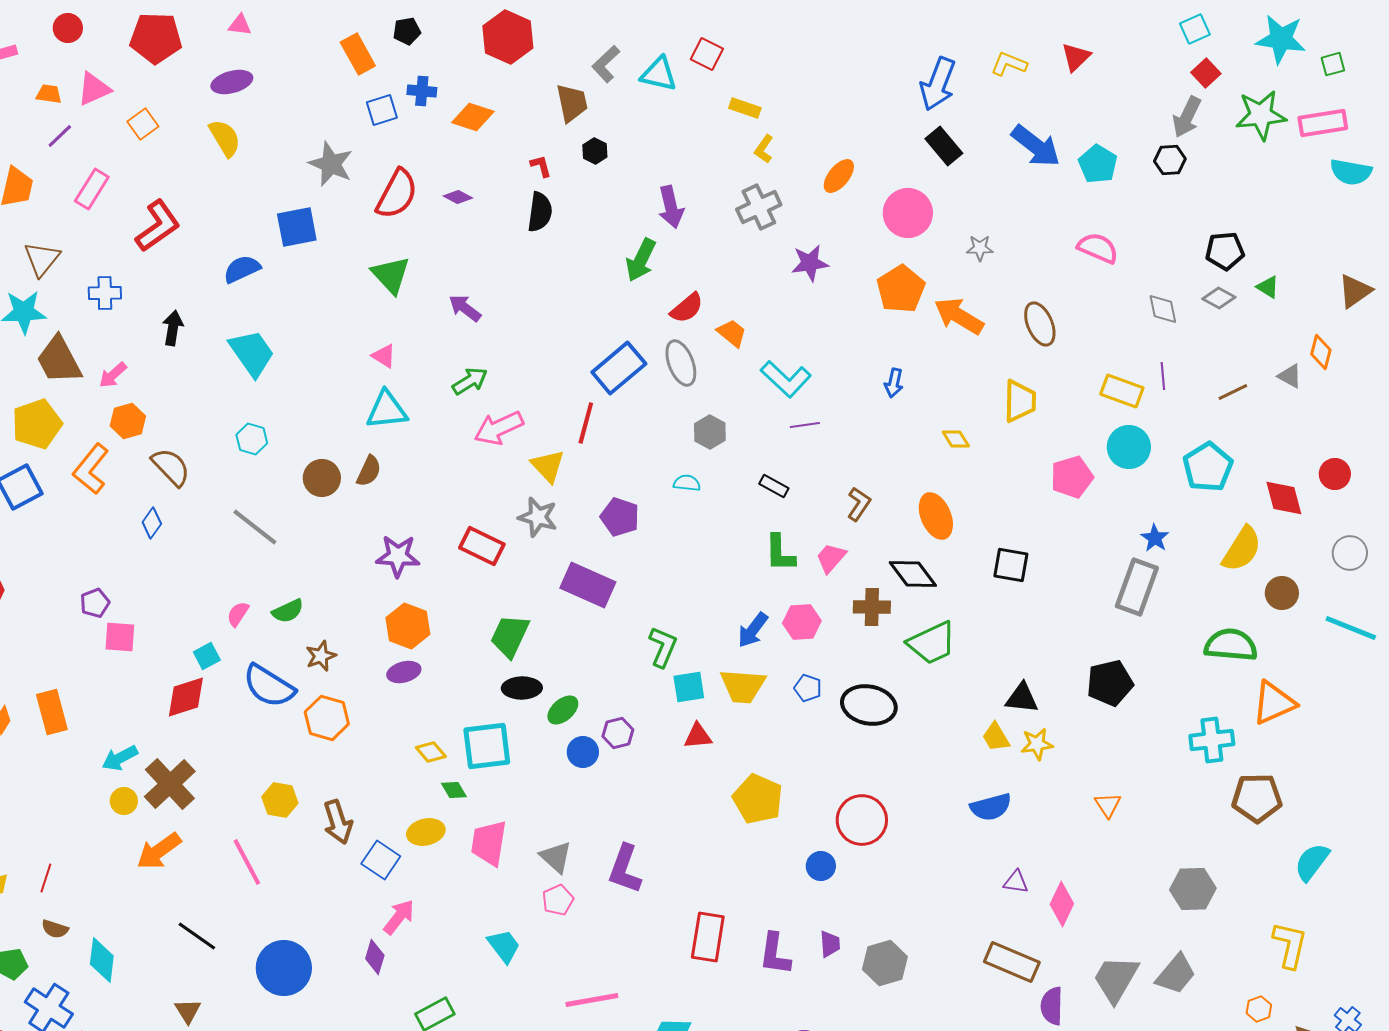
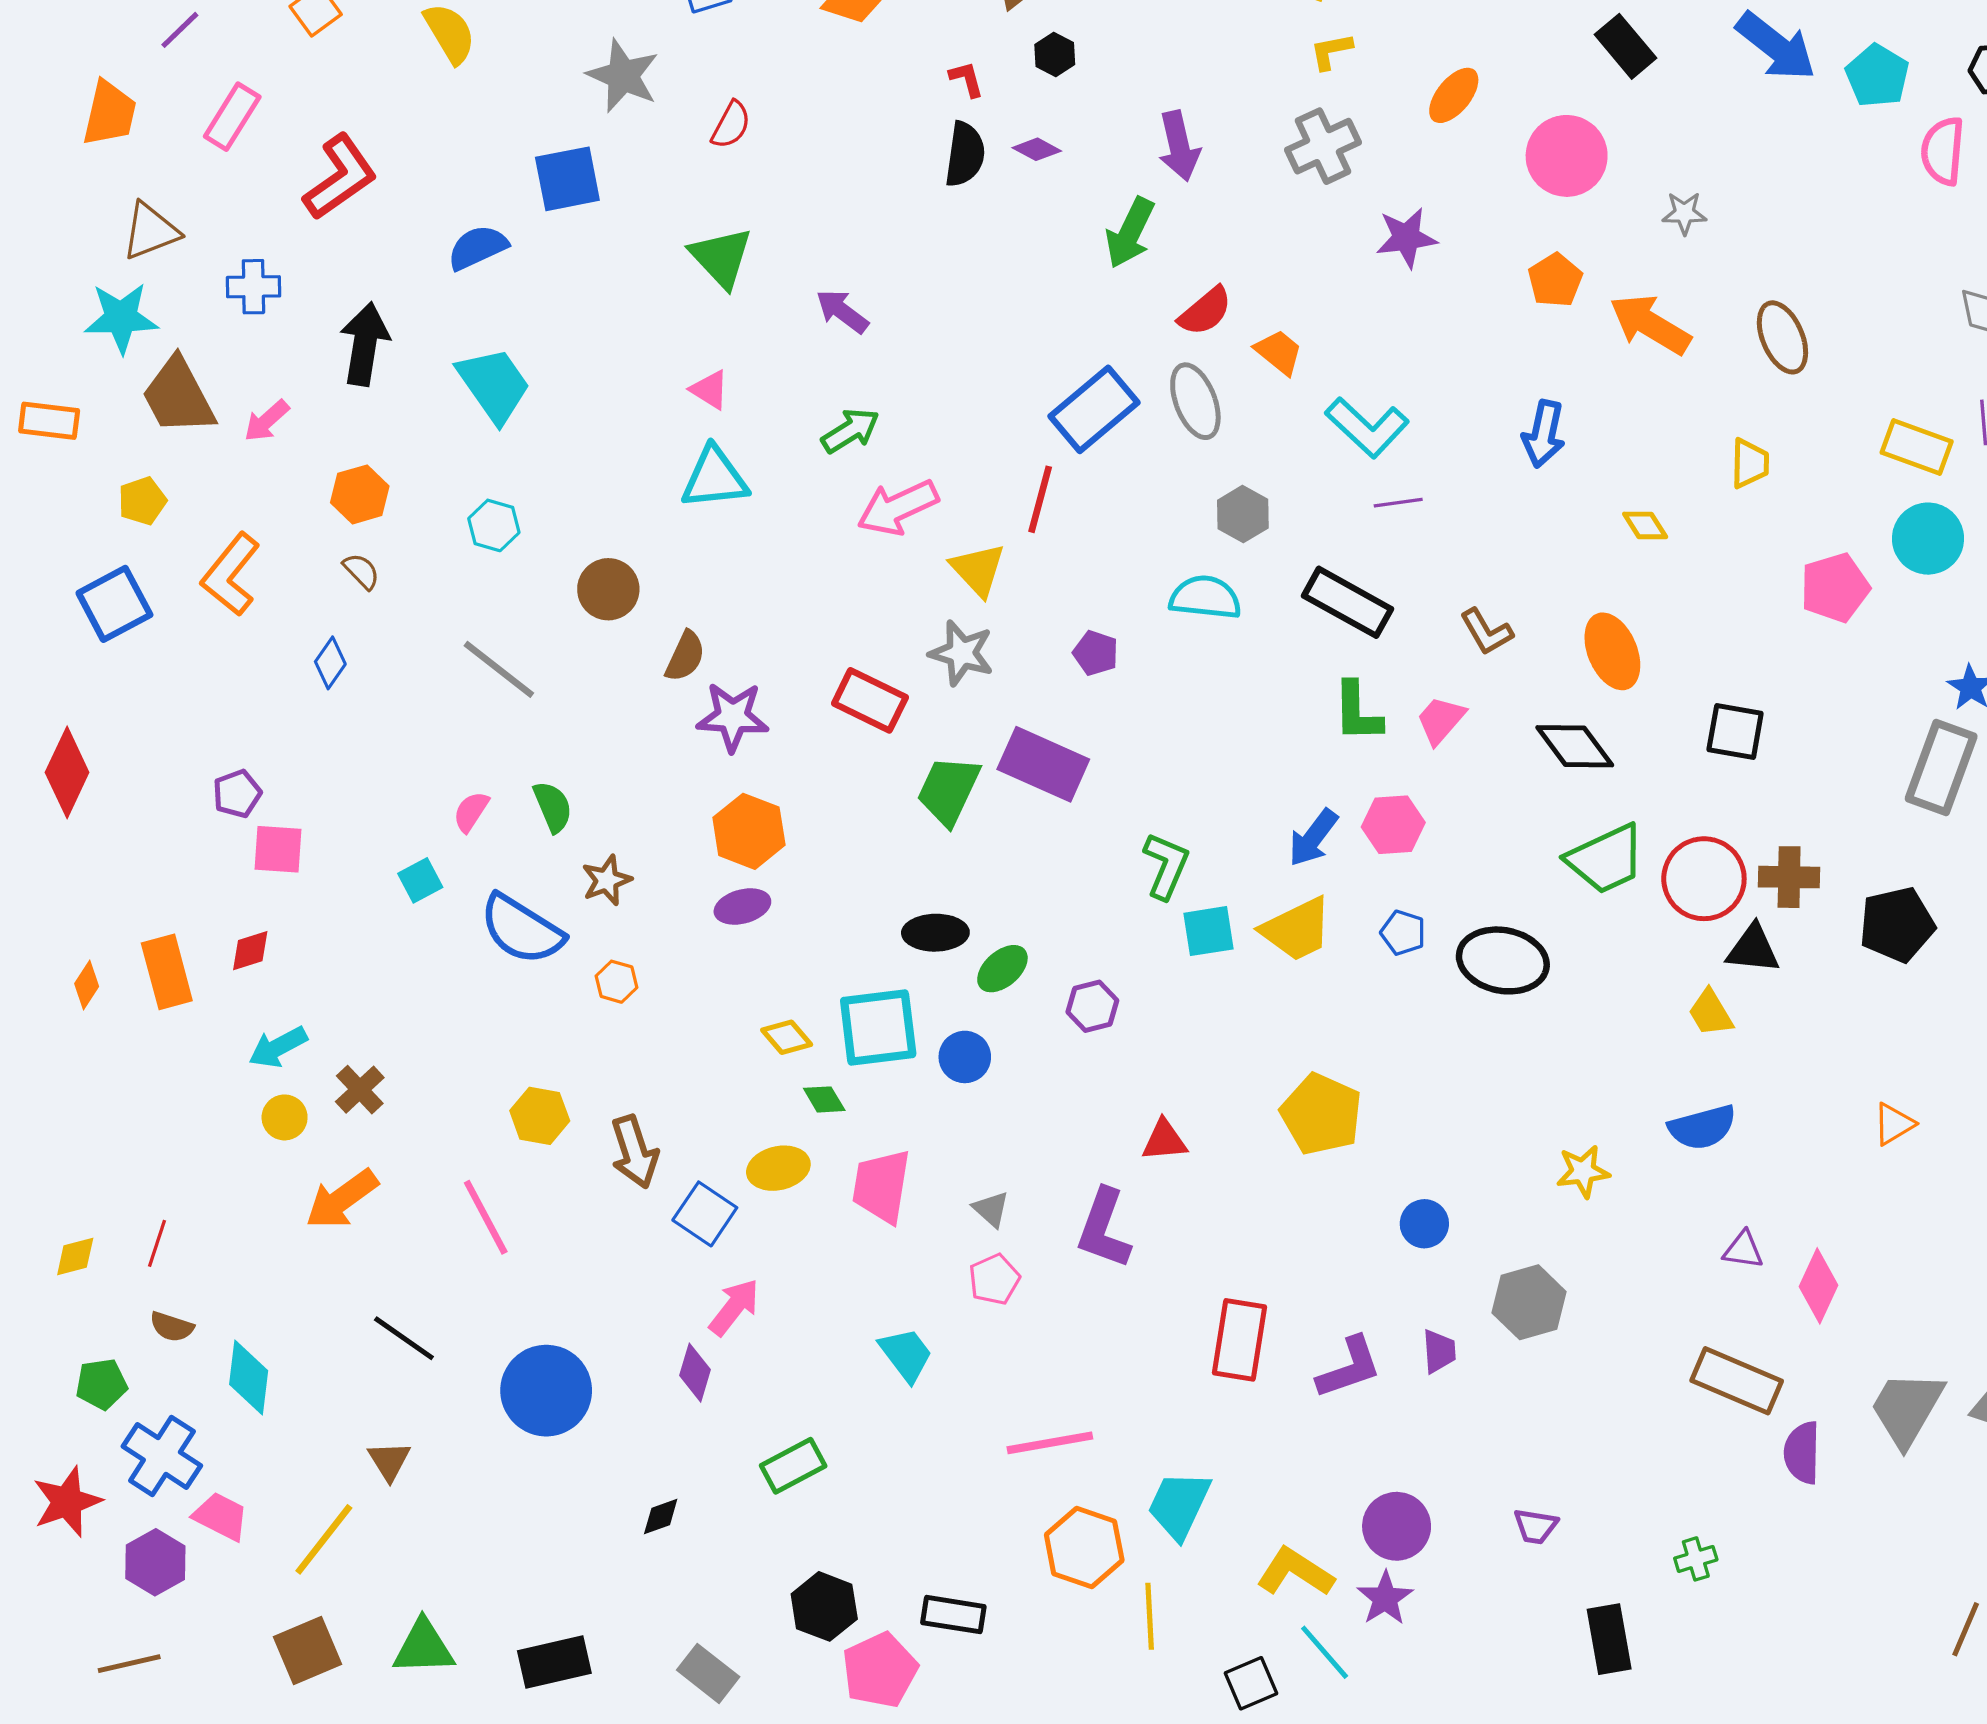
yellow L-shape: (764, 149) -> (1331, 51), turned 44
red semicircle: (397, 194) -> (731, 125), size x0.6
purple diamond: (458, 197) -> (1037, 149), moved
pink semicircle: (1098, 248) -> (1943, 151), moved, turned -108
brown triangle: (42, 259) -> (150, 231), turned 30
orange pentagon: (901, 289) -> (1555, 280), size x0.7
black arrow: (173, 328) -> (365, 344), size x1.4
blue arrow: (894, 383) -> (1544, 434), size x1.4
yellow trapezoid: (1020, 401) -> (1750, 463), size x0.7
orange hexagon: (128, 421) -> (360, 494), moved
yellow pentagon: (37, 424) -> (142, 501), size x0.6
brown semicircle: (171, 467) -> (361, 571), size x0.6
brown semicircle: (369, 471) -> (685, 656), moved
cyan semicircle: (687, 483) -> (1205, 597), size x1.6
black rectangle: (774, 486) -> (1347, 602), size x1.8
brown L-shape: (859, 504) -> (1486, 632), turned 116
purple pentagon: (620, 517) -> (1096, 653), size x0.7
brown cross: (872, 607) -> (1789, 877), moved
green semicircle: (288, 611) -> (553, 807), turned -88
green trapezoid: (510, 636) -> (948, 790), moved
yellow trapezoid: (743, 686) -> (1297, 929), turned -30
red diamond: (186, 697) -> (250, 951), moved, size x0.6
orange hexagon: (327, 718) -> (617, 982), size x0.6
red triangle: (698, 736) -> (1164, 1140), moved
yellow star: (1037, 744) -> (1583, 1171), moved
blue circle: (583, 752) -> (965, 1057), moved
brown cross: (170, 784) -> (360, 1090), size x0.6
orange triangle: (1108, 805) -> (1894, 1124), turned 32
red circle: (862, 820) -> (1704, 879), moved
gray triangle: (556, 857) -> (991, 1209), size x0.7
purple L-shape: (775, 954) -> (1349, 1368), turned -117
gray hexagon: (885, 963) -> (1529, 1302), moved

